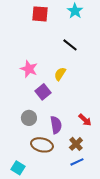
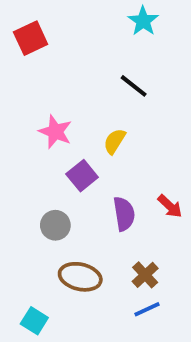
red square: (40, 14) -> (31, 38), moved, turned -30
red arrow: (85, 120) -> (170, 206), moved
purple semicircle: (56, 125) -> (124, 214), moved

